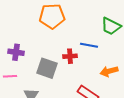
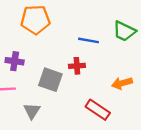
orange pentagon: (52, 16) -> (35, 20), moved
blue line: (89, 45) -> (88, 40), moved

